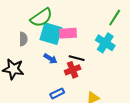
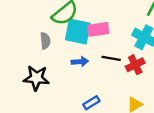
blue arrow: (50, 59) -> (80, 62), turned -32
red cross: (73, 70) -> (135, 65), moved

